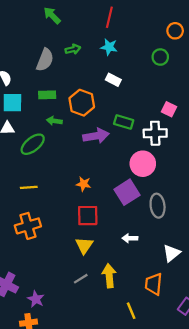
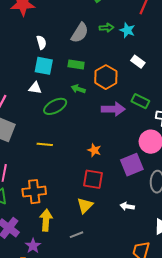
cyan star: (109, 47) -> (127, 30), moved
orange cross: (28, 226) -> (34, 192), moved
yellow arrow: (109, 276) -> (46, 220), moved

